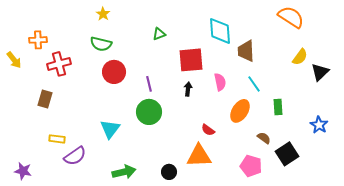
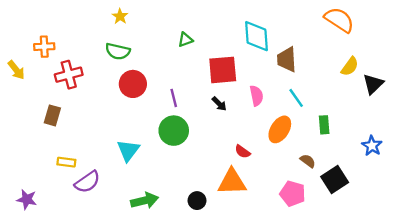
black arrow: (188, 89) -> (219, 104), turned 128

